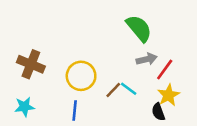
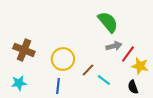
cyan line: (129, 89) -> (104, 80), moved
yellow star: (169, 95) -> (140, 66), moved, turned -30
black semicircle: (158, 112) -> (133, 87), moved

